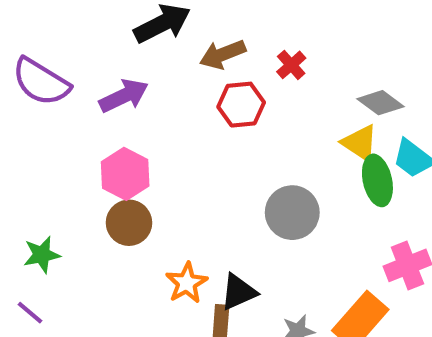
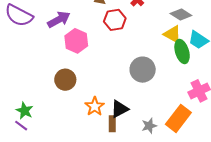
pink hexagon: (125, 174) -> (76, 41), moved
green star: (42, 255) -> (25, 111), moved, turned -30

